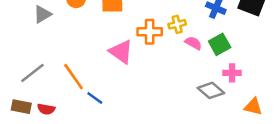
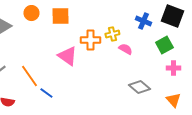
green square: (220, 44) -> (164, 45), moved
pink cross: (232, 73) -> (173, 68), moved
orange triangle: (253, 107) -> (173, 100), turned 35

